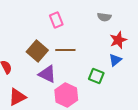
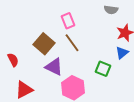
pink rectangle: (56, 20) -> (68, 21), moved
brown line: (65, 50) -> (72, 43), turned 54

